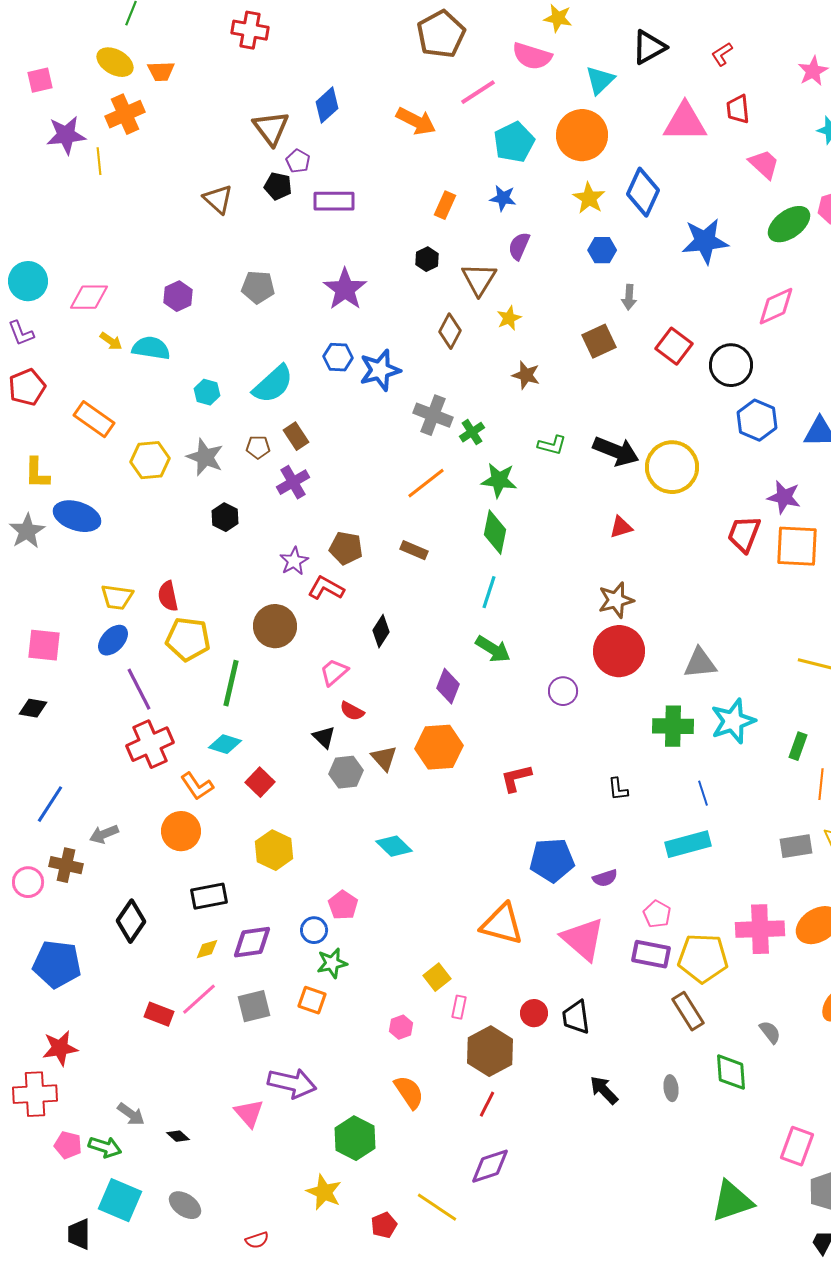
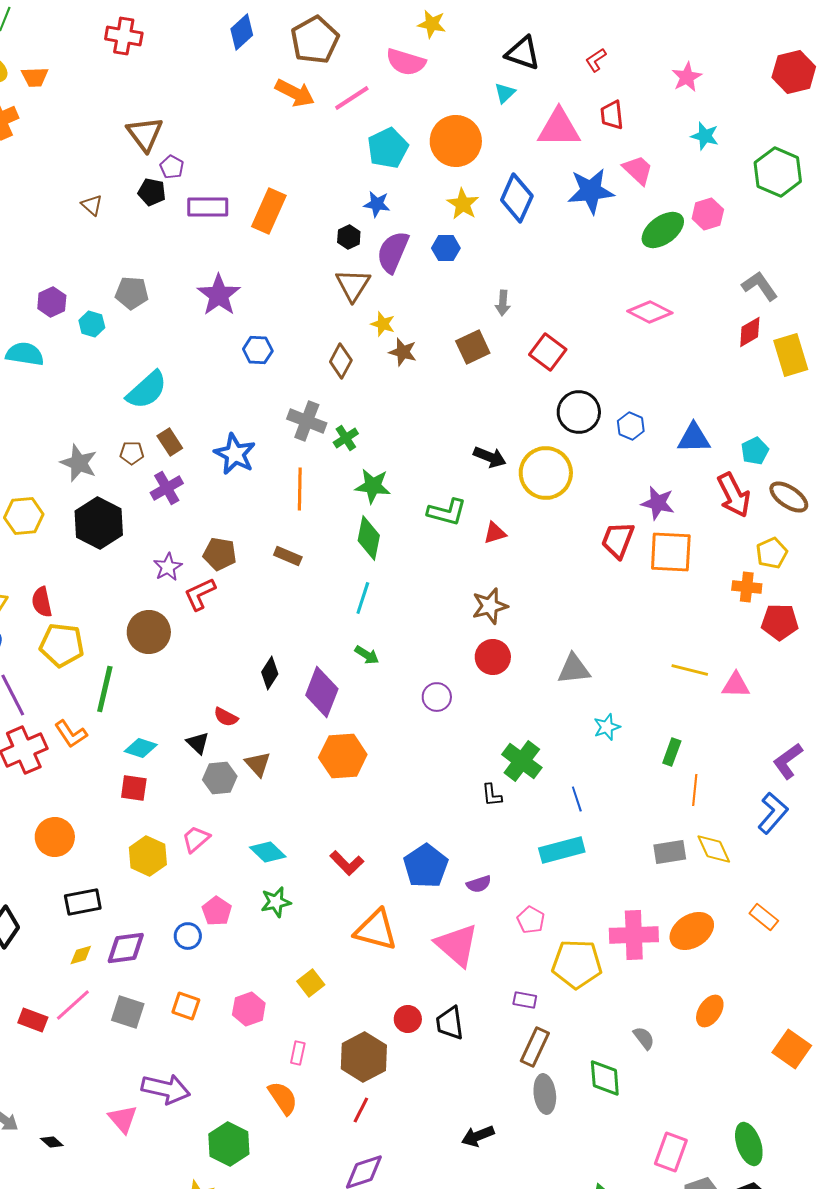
black triangle: (649, 47) -> (523, 53), turned 48
cyan triangle: (600, 80) -> (505, 93), moved, size x0.7
blue diamond: (327, 105) -> (242, 32), moved
orange arrow: (416, 121) -> (295, 93), moved
brown triangle: (218, 199) -> (92, 205), size x0.7
orange rectangle: (445, 205) -> (269, 211), moved, size x1.6
blue star: (705, 241) -> (591, 191), moved
purple semicircle: (519, 246) -> (393, 252), size x1.5
blue hexagon: (602, 250) -> (446, 248), moved
black hexagon: (427, 259) -> (349, 237), moved
pink diamond: (776, 306) -> (650, 312), turned 51
yellow star: (509, 318) -> (383, 324), turned -30
brown diamond: (450, 331) -> (341, 361), moved
blue hexagon: (338, 357) -> (258, 350), moved
black circle: (731, 365) -> (579, 412), moved
blue star: (380, 370) -> (235, 454), moved, turned -30
brown star: (526, 375) -> (403, 352), moved
cyan hexagon: (207, 392) -> (92, 324), moved
blue hexagon: (757, 420) -> (631, 426), size x0.7
green L-shape: (552, 445) -> (447, 512), moved, size x1.4
black arrow: (616, 451) -> (490, 457), size x0.7
yellow hexagon: (150, 460) -> (24, 516), moved
orange line: (426, 483) -> (300, 489), turned -51
black hexagon: (225, 517) -> (99, 523), size x1.8
red L-shape: (326, 588) -> (200, 594), turned -54
black diamond: (381, 631) -> (270, 673), moved
green arrow: (493, 649) -> (367, 655), size x0.7
red circle: (619, 651) -> (493, 657), size x0.7
pink trapezoid: (334, 672) -> (196, 839), moved
purple diamond: (448, 686) -> (322, 692), size x1.4
cyan star: (733, 721) -> (607, 727), size x0.6
green cross: (673, 726) -> (522, 761), moved, turned 36
cyan diamond: (225, 744) -> (141, 748), moved
orange hexagon: (439, 747) -> (343, 756), moved
red L-shape: (516, 778) -> (347, 863), moved, turned -120
red square: (260, 782) -> (134, 788), turned -36
orange L-shape: (197, 786) -> (71, 734), moved
blue pentagon: (552, 860) -> (426, 866), turned -30
purple rectangle: (651, 954) -> (525, 1000), moved, size x0.6
green star: (332, 963) -> (276, 902), moved
gray square: (254, 1006) -> (128, 1012), turned 32
pink rectangle: (459, 1007) -> (298, 1053), moved
brown rectangle: (688, 1011) -> (535, 1047), moved, turned 57
pink hexagon: (401, 1027) -> (249, 1009), moved, size x1.4
gray ellipse: (671, 1088) -> (545, 1094), size x1.5
black arrow: (604, 1090) -> (478, 1136), moved, turned -68

